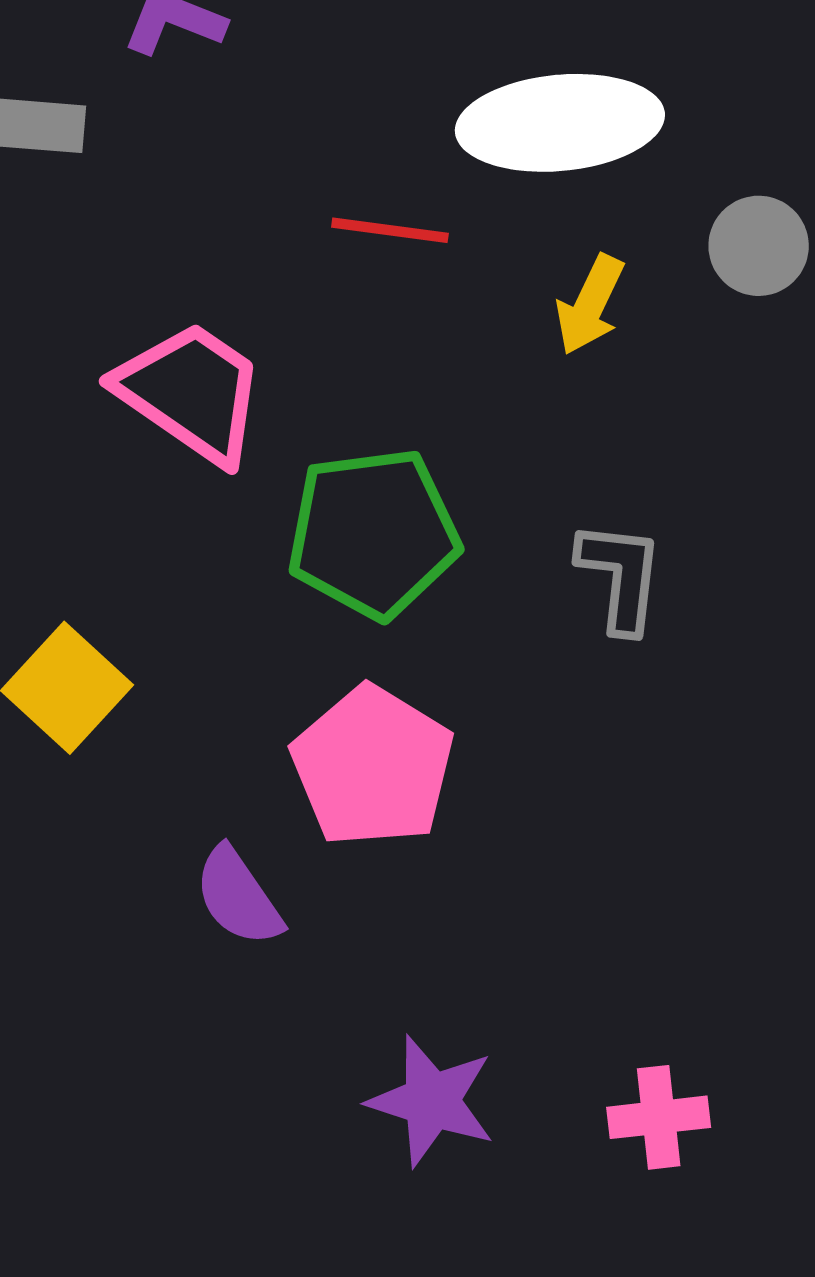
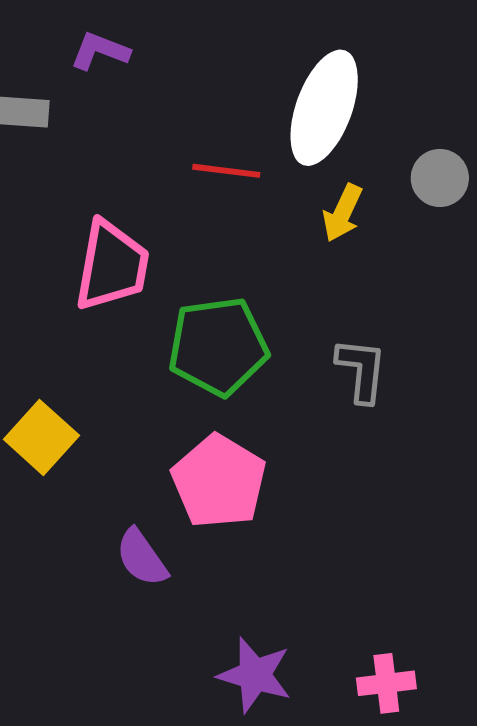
white ellipse: (560, 123) -> (324, 108), turned -64
pink trapezoid: (191, 392) -> (112, 266), turned 66

